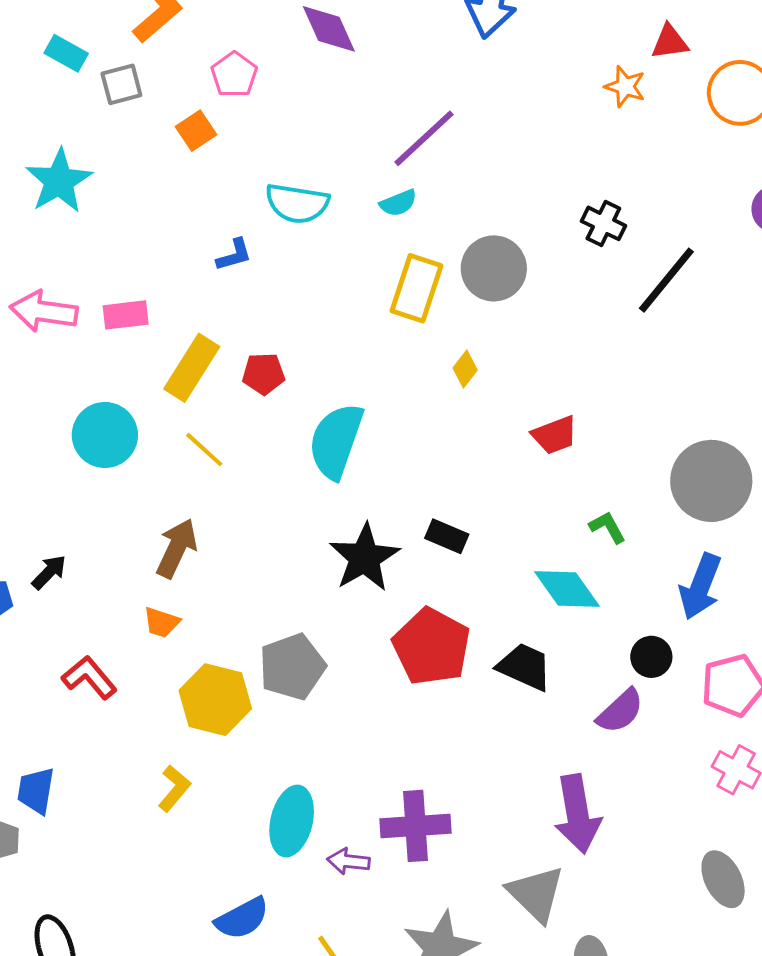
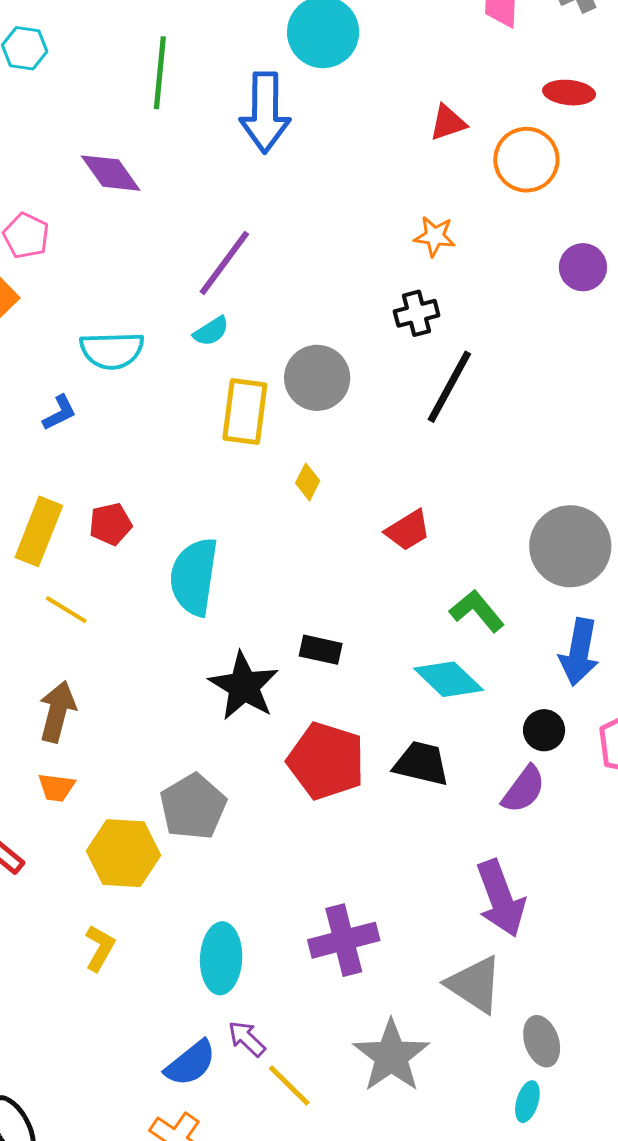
orange star: (625, 86) -> (435, 236), moved
black cross: (603, 223) -> (417, 313), turned -30
black line: (666, 280) -> (449, 387), moved
green L-shape: (608, 527) -> (477, 611), size x1.4
purple arrow: (348, 861) -> (247, 1039), moved, turned 48

